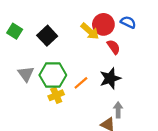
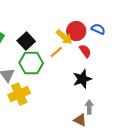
green hexagon: (53, 75) -> (31, 63), moved
orange line: (81, 83) -> (56, 52), moved
yellow cross: (56, 95) -> (19, 94), moved, size x1.5

